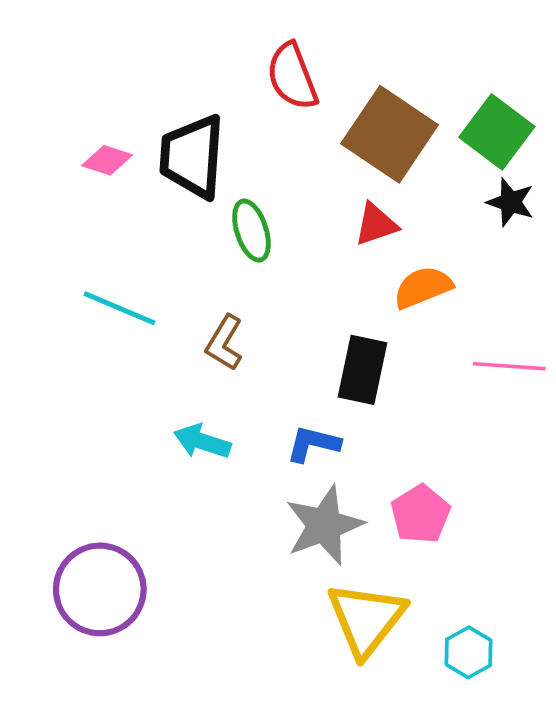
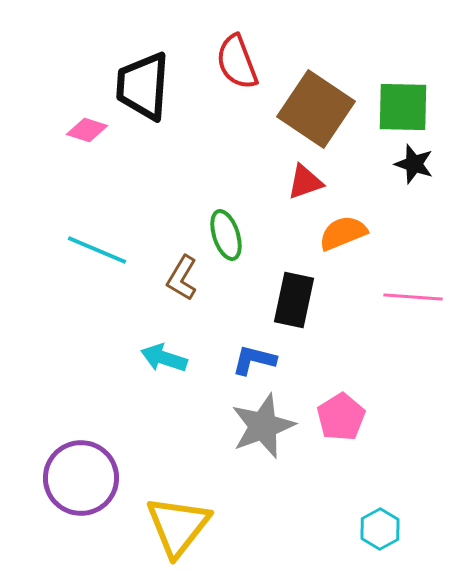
green square: (497, 132) -> (403, 107), turned -36
black trapezoid: (192, 157) -> (143, 86), moved
green ellipse: (251, 231) -> (226, 235), moved
yellow triangle: (366, 619) -> (178, 526), moved

